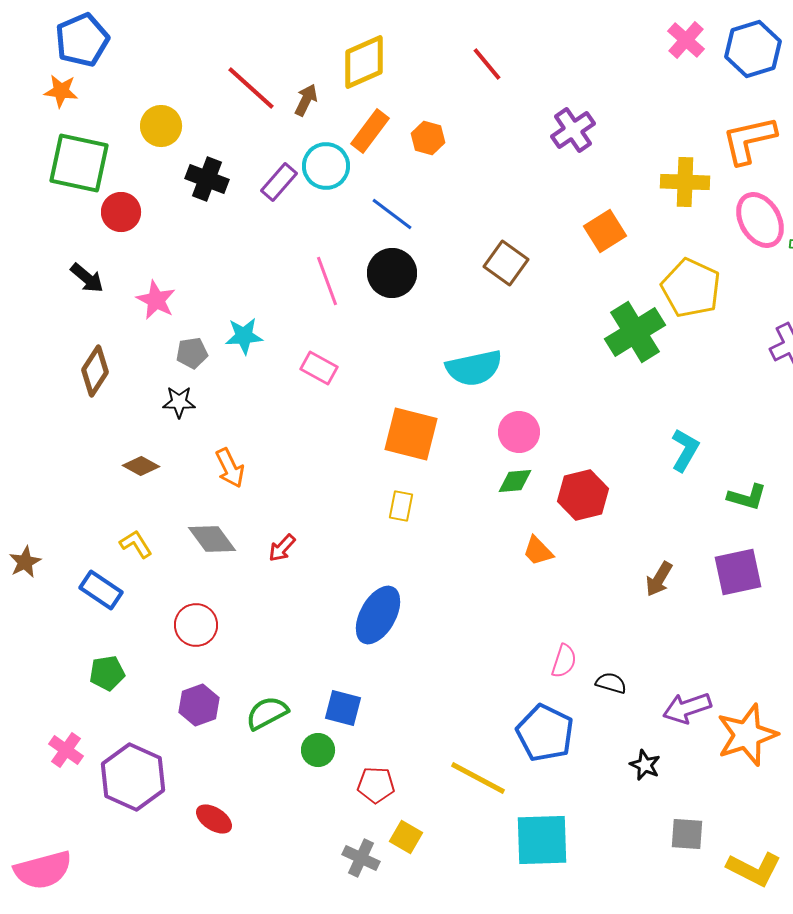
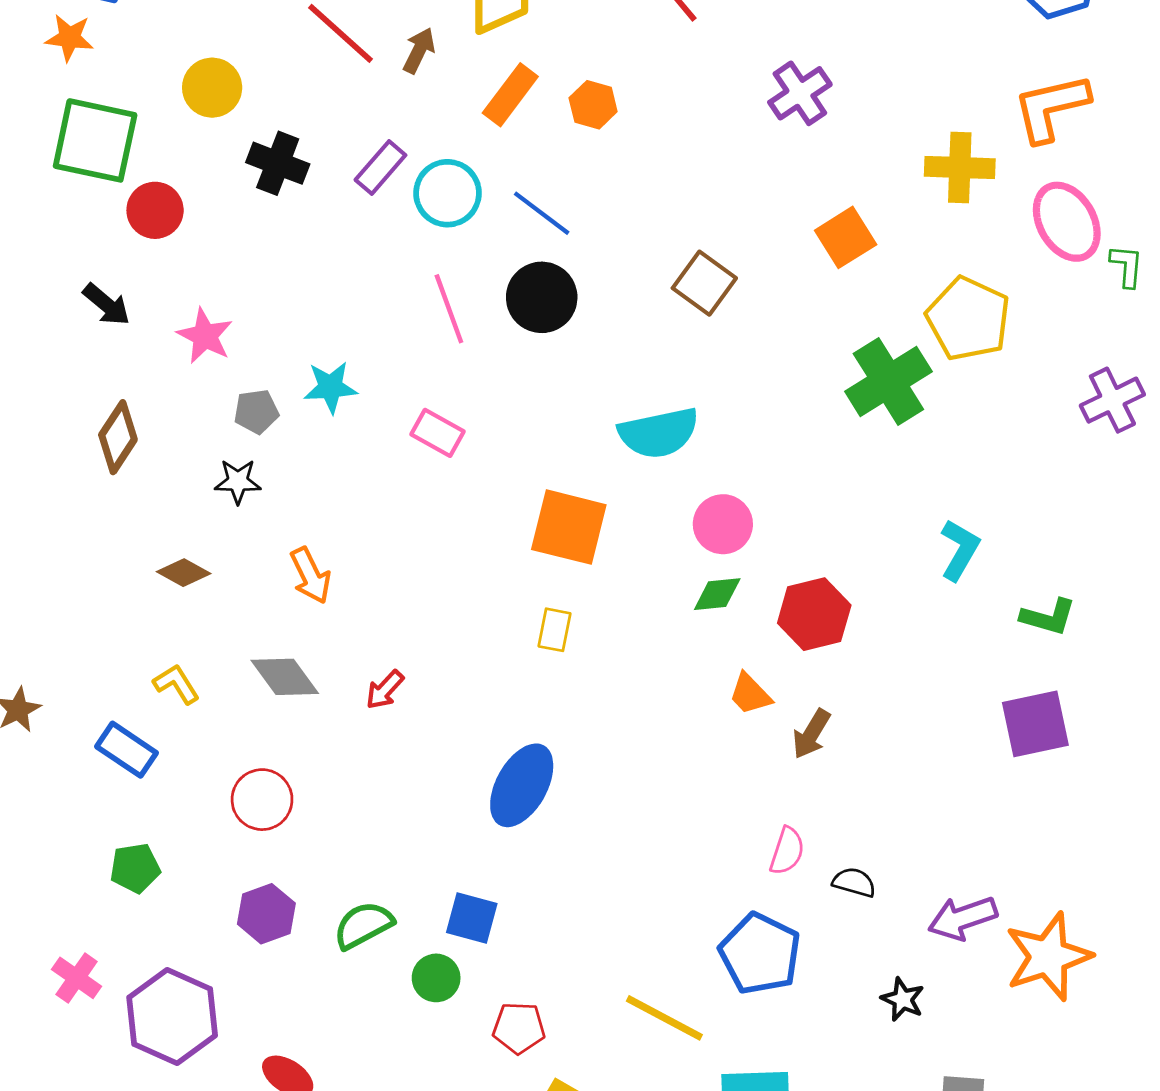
cyan circle: (326, 166) -> (448, 193), moved
brown arrow: (659, 579) -> (811, 734), moved

